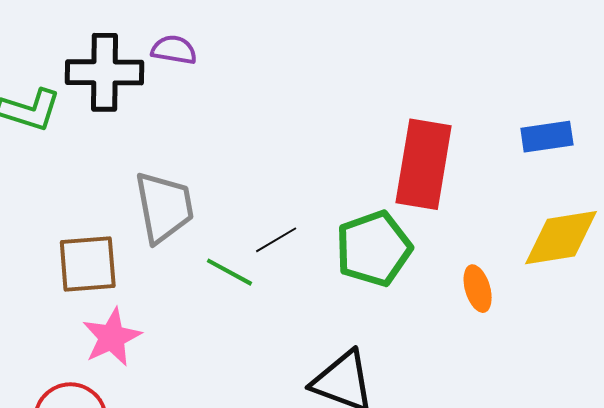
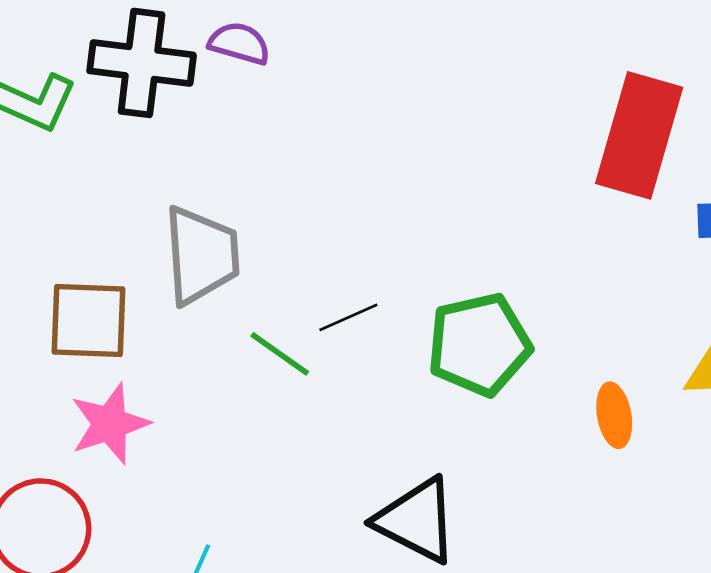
red rectangle: (424, 164) -> (639, 135), moved

